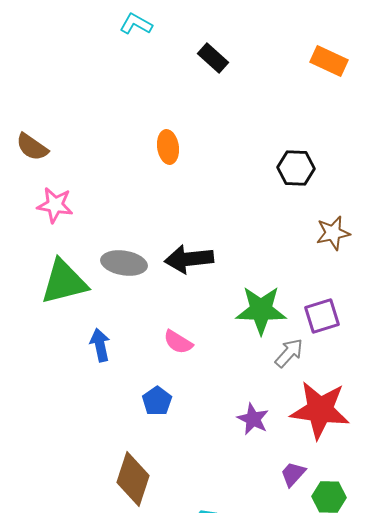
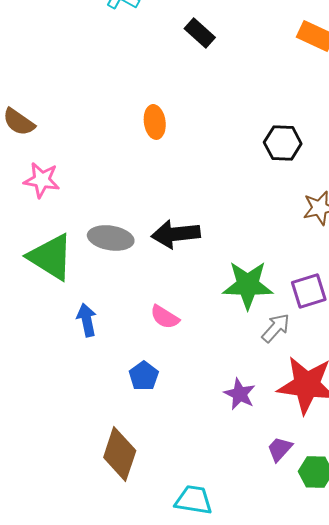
green triangle: (64, 282) -> (51, 257), turned 46

